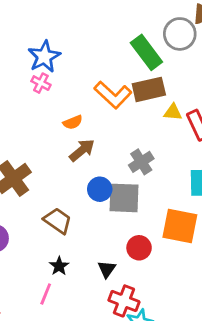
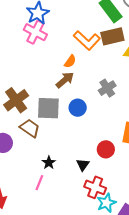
pink cross: (41, 83) -> (35, 32), size x1.6
orange semicircle: (73, 122) -> (70, 61), moved, turned -32
gray square: (124, 198) -> (48, 108), moved
brown trapezoid: (58, 221) -> (30, 128), moved

